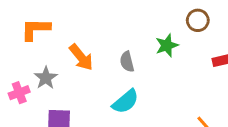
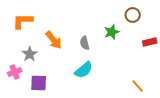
pink cross: (19, 93) -> (15, 72), moved

